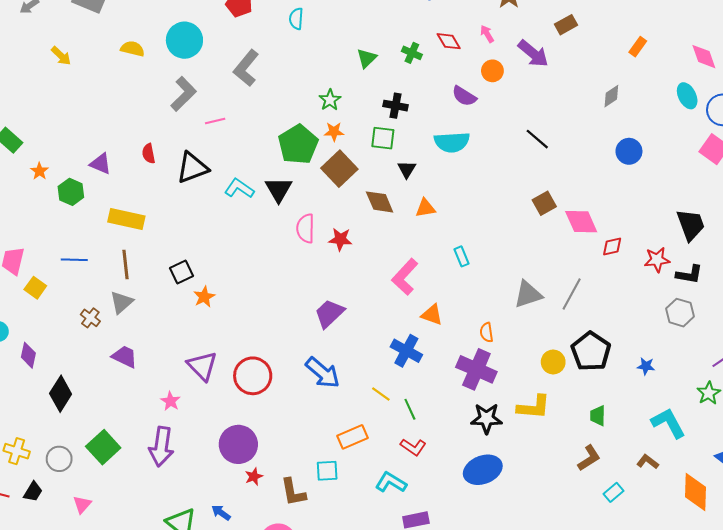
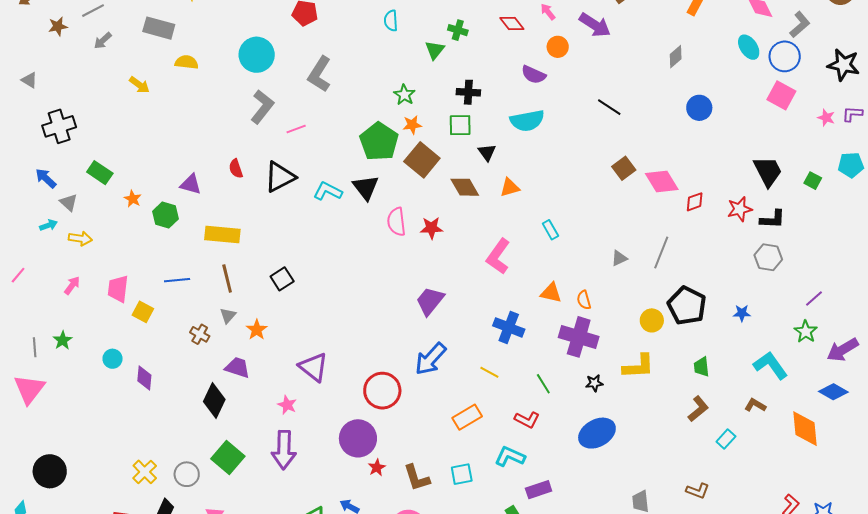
cyan semicircle: (296, 19) -> (391, 21), moved
yellow semicircle: (133, 49) -> (187, 62), moved
green cross: (412, 53) -> (458, 30), moved
gray triangle: (528, 294) -> (619, 258), size x0.6
orange star: (204, 297) -> (257, 330), moved
gray triangle: (121, 302) -> (228, 316), size x0.7
orange triangle: (432, 315) -> (551, 293), moved
blue arrow: (323, 373) -> (431, 359), turned 99
red circle: (253, 376) -> (382, 391), moved
black diamond: (61, 394) -> (214, 400), moved
green line: (410, 409) -> (543, 384), moved
black star: (487, 418) -> (594, 383), size x0.6
yellow cross: (17, 451) -> (145, 472), turned 35
cyan square: (327, 471) -> (462, 474), moved

